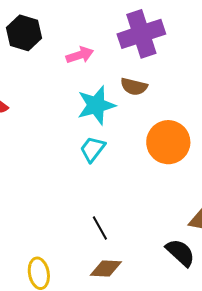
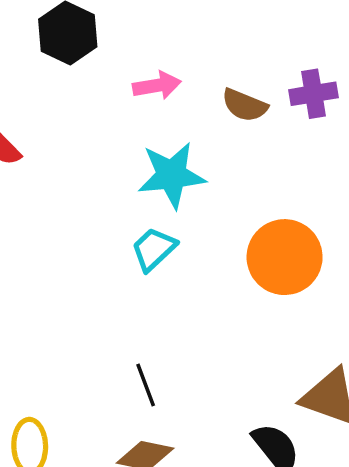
purple cross: (141, 34) -> (314, 94), moved, size x0.6
brown semicircle: (134, 87) -> (245, 105), moved

